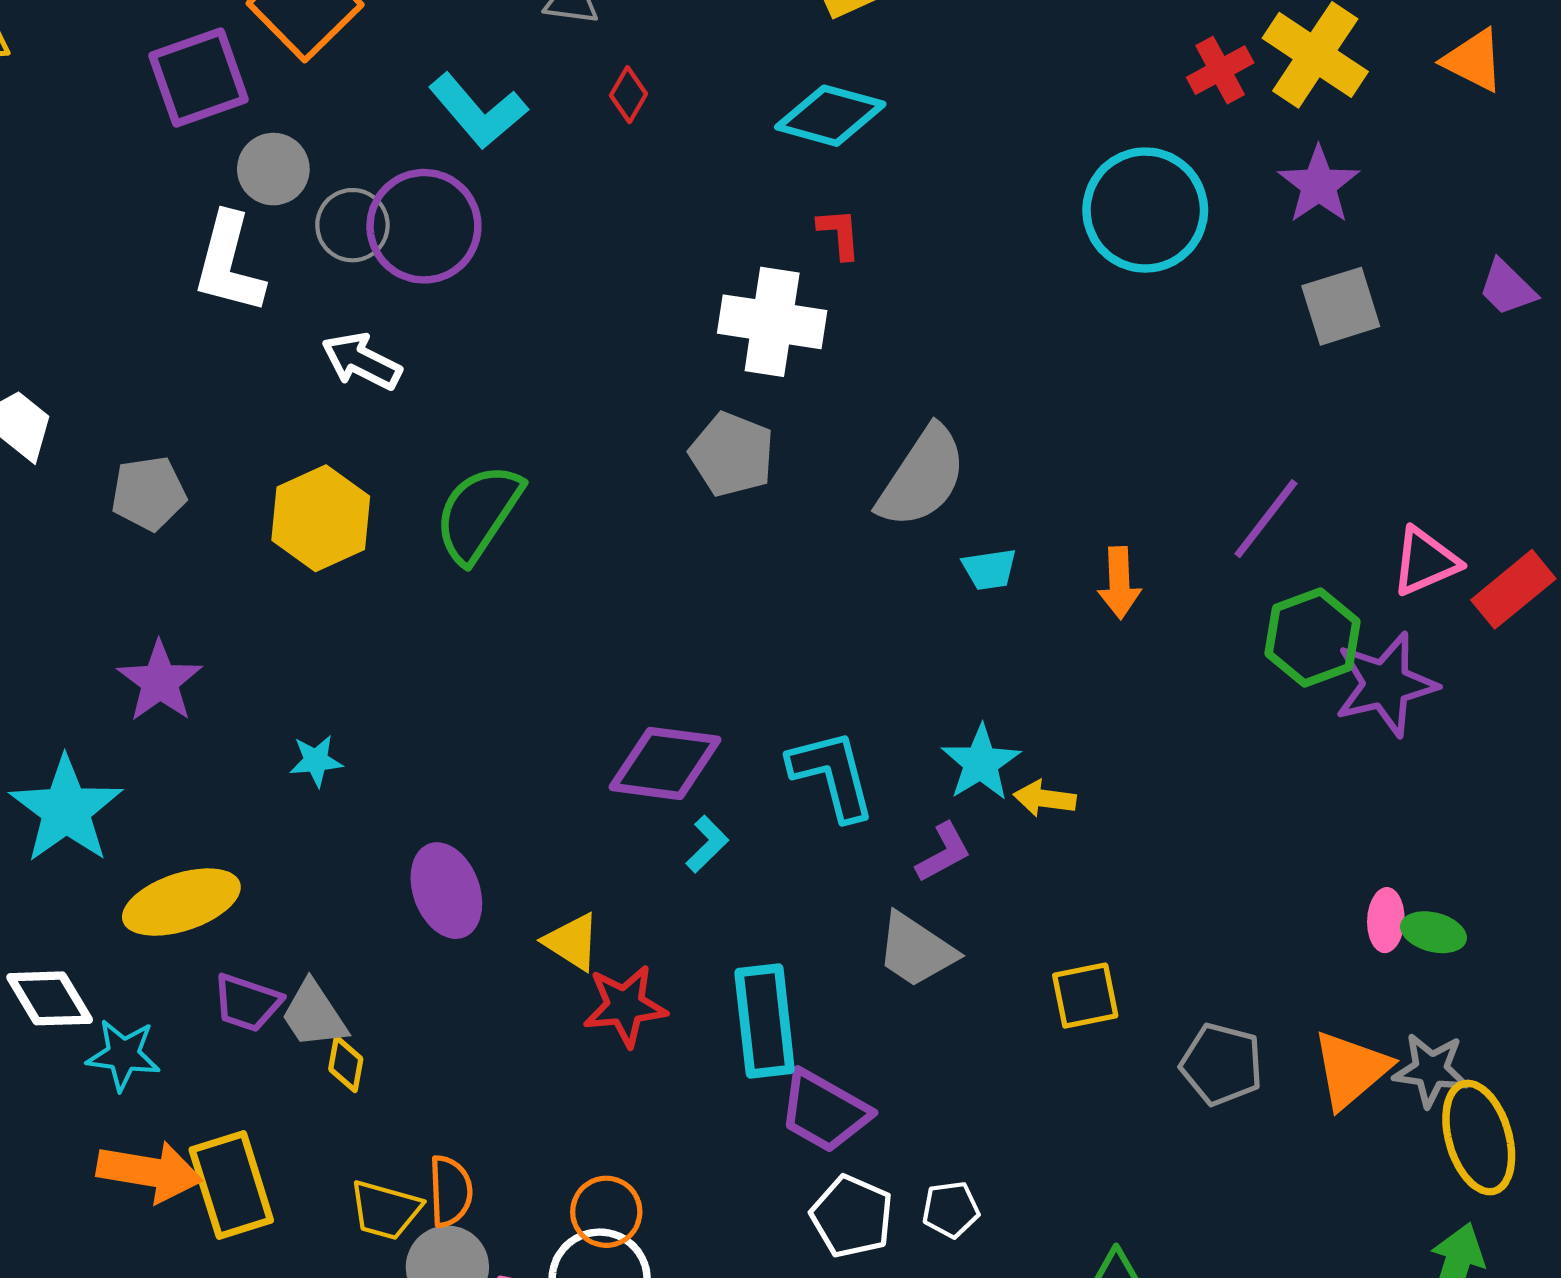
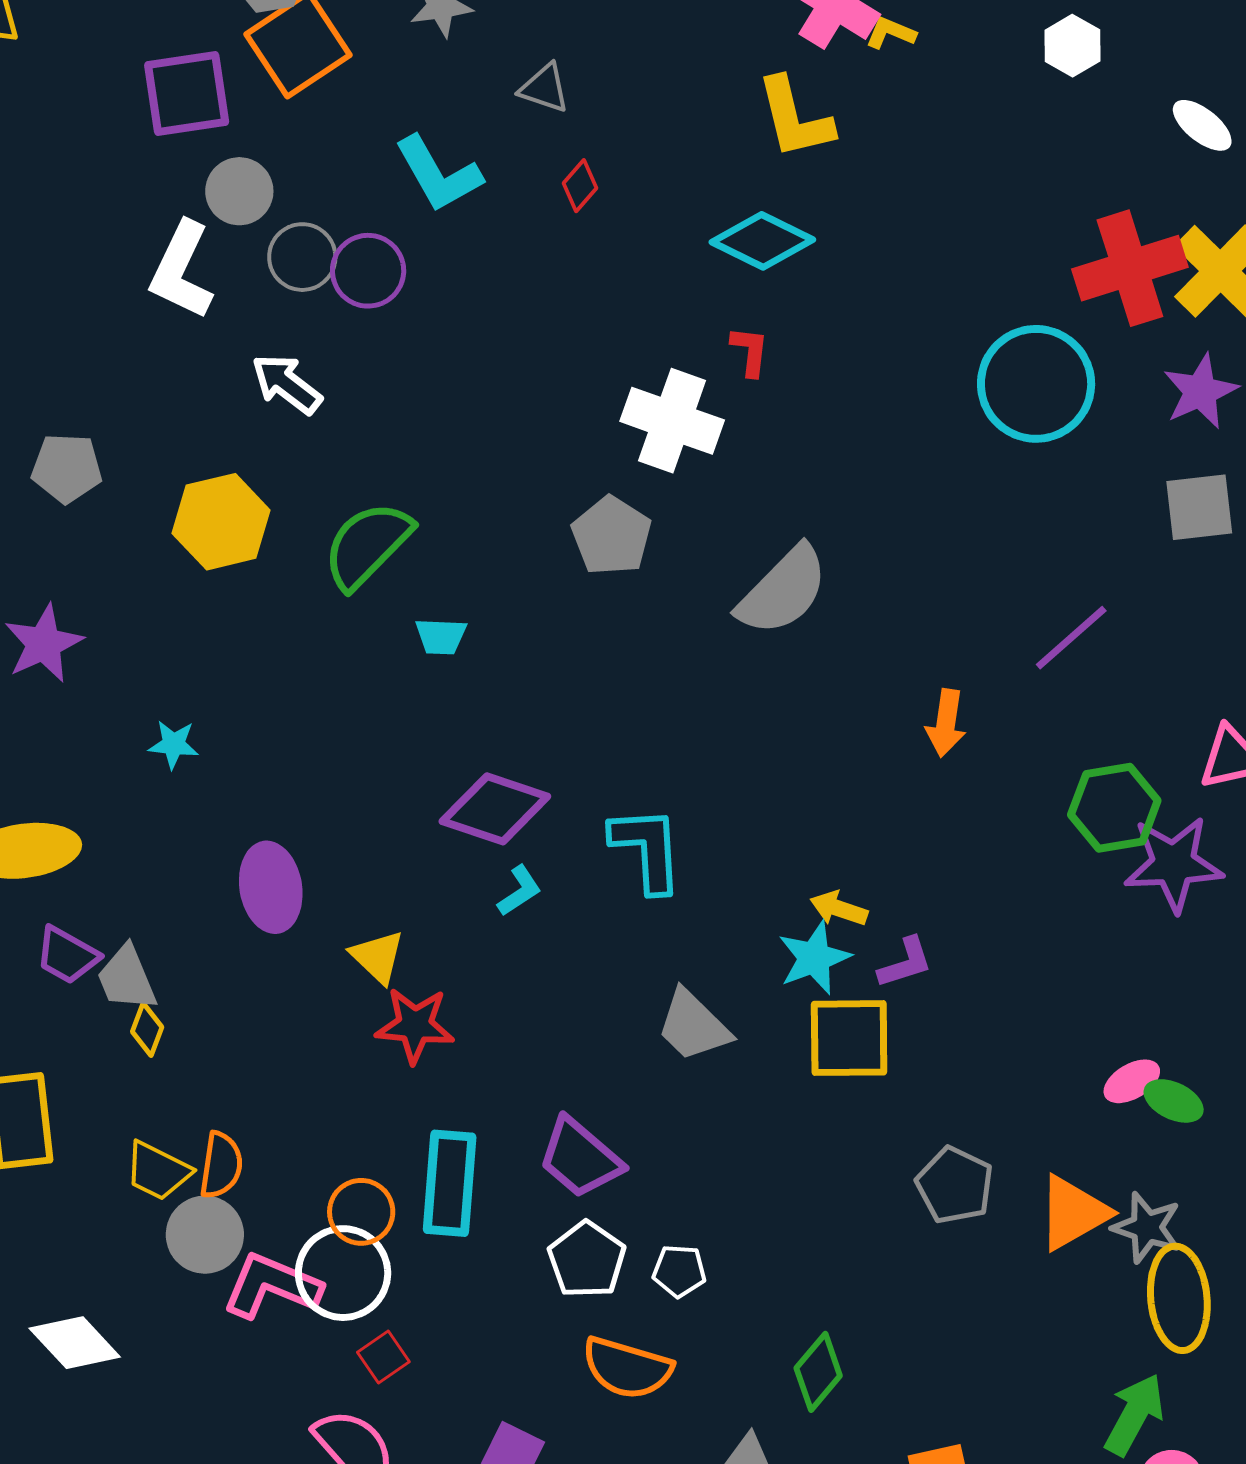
red cross: (1220, 70) -> (1130, 268), size x1.8
purple circle: (424, 226) -> (368, 271), size x0.7
purple line: (1266, 519) -> (1071, 638), moved
cyan trapezoid: (989, 569) -> (441, 636), moved
cyan star: (981, 763) -> (814, 958), moved
purple L-shape: (943, 853) -> (905, 963), moved
pink ellipse: (1386, 920) -> (1132, 1081), turned 46
yellow square: (1085, 996) -> (849, 1038), moved, size x1.4
cyan rectangle: (765, 1021) -> (450, 1183), moved

